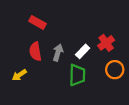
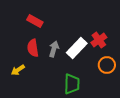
white rectangle: (83, 51) -> (77, 48), size x1.5
green trapezoid: (77, 75) -> (72, 84), moved

